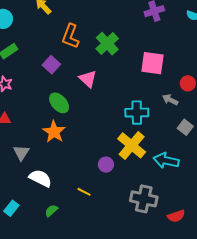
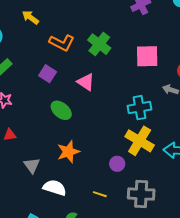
orange L-shape: (70, 36) -> (62, 43), turned -75
orange star: (54, 132) -> (68, 152), moved, turned 30
gray cross: (144, 199) -> (141, 194), moved

